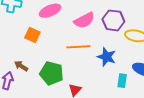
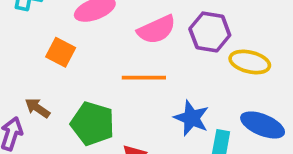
blue star: (107, 57) -> (191, 118), moved

